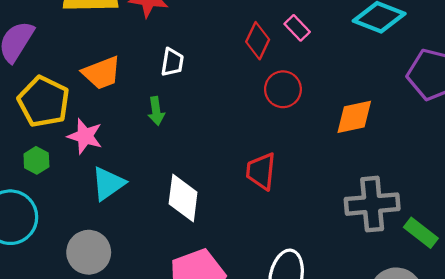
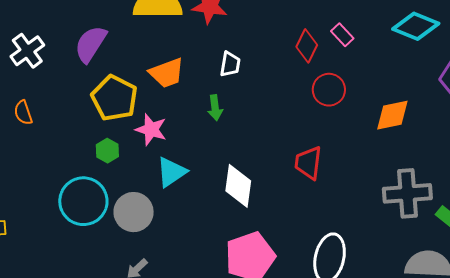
gray circle: (89, 252) -> (134, 212), moved

